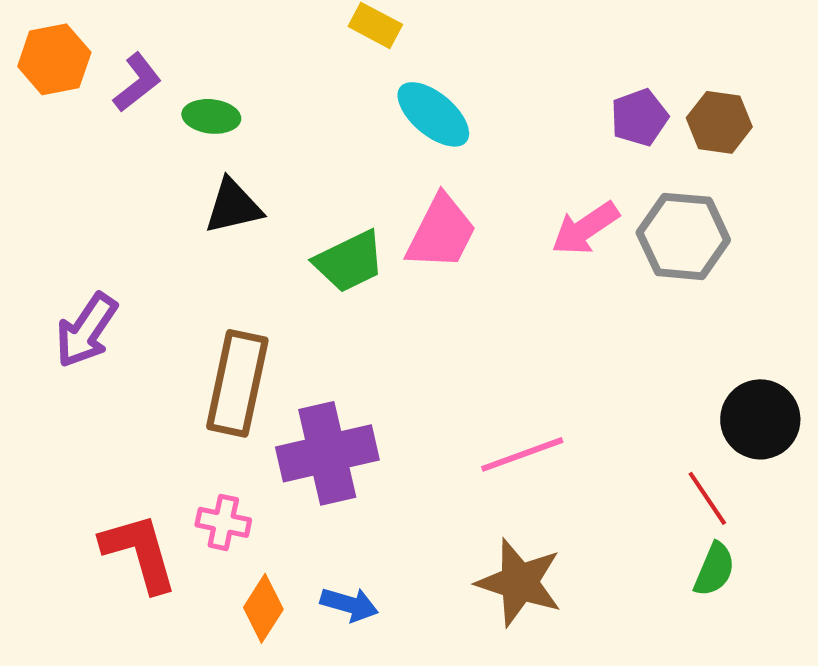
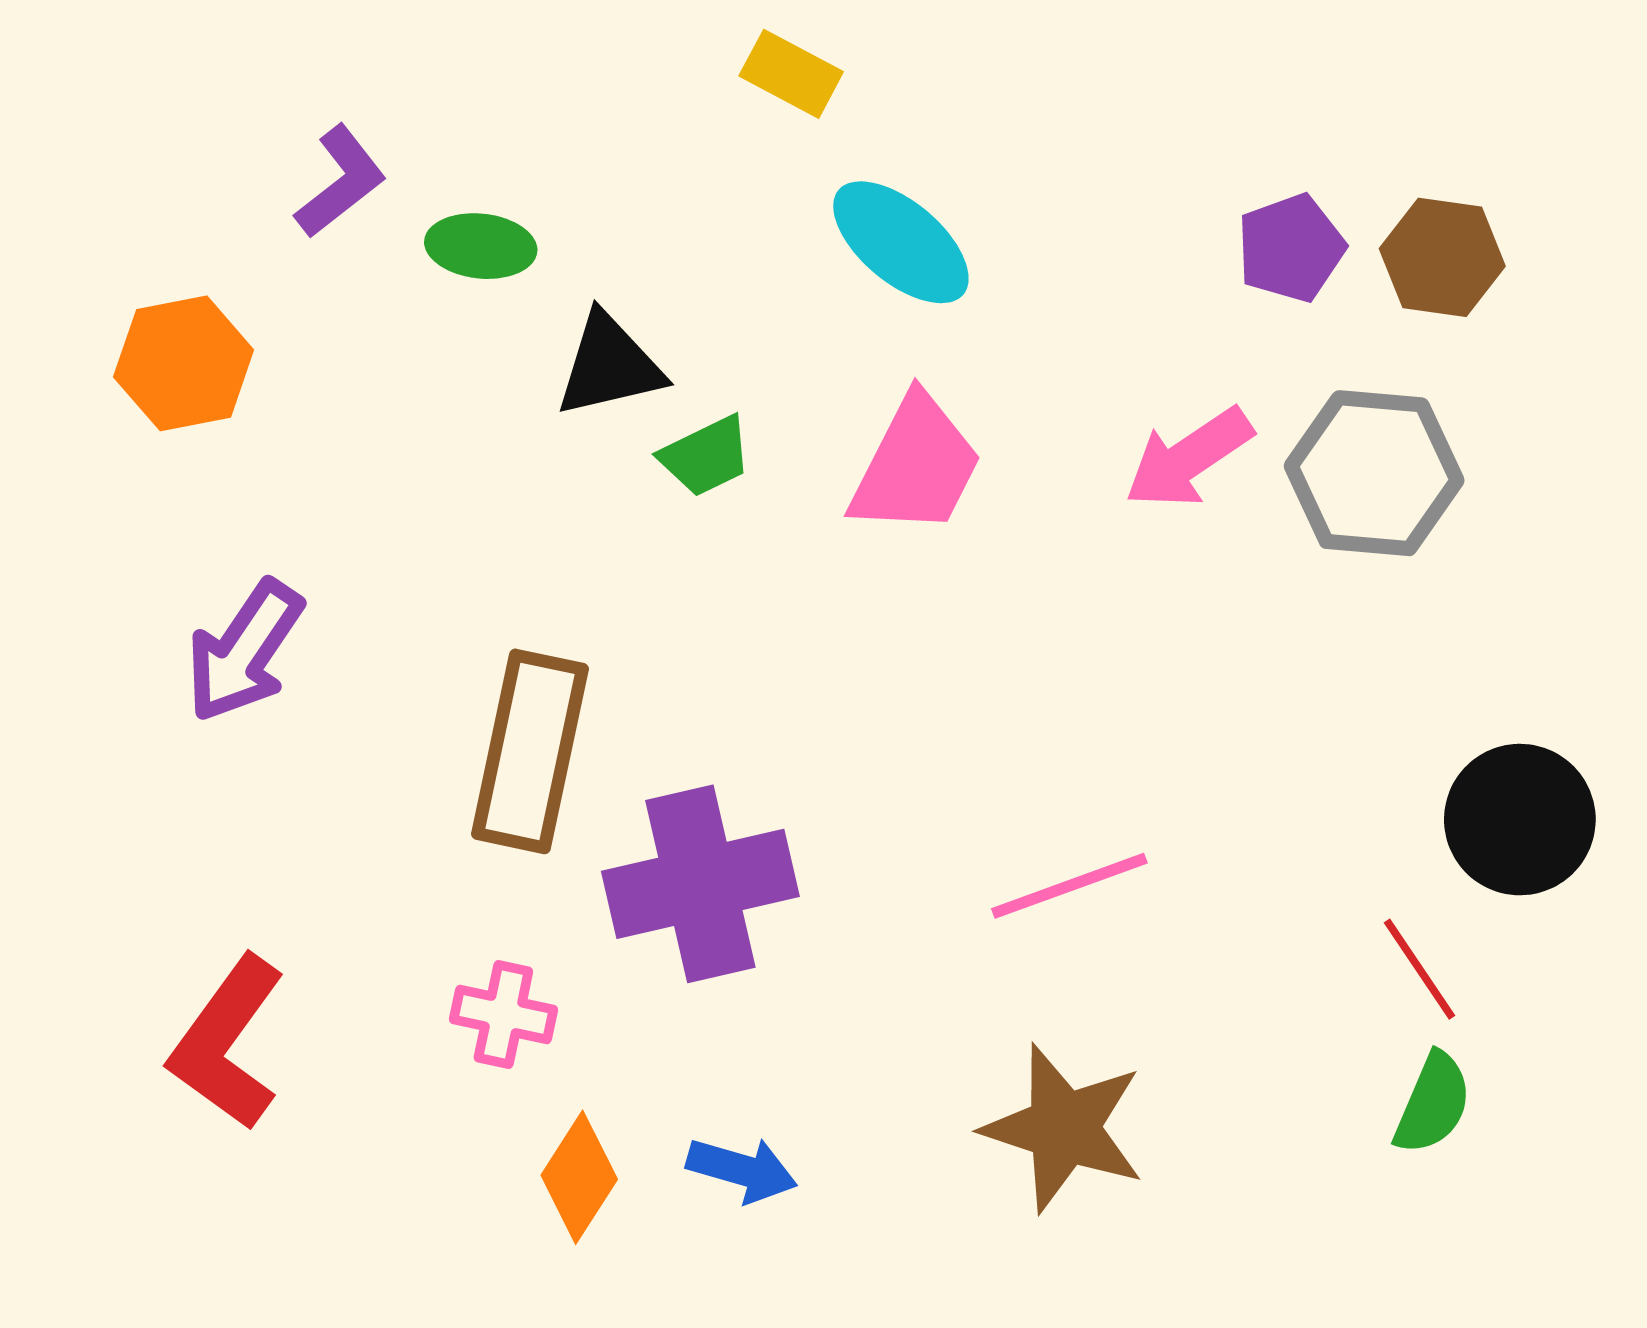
orange hexagon: (54, 59) -> (184, 363), moved
black triangle: (233, 206) -> (609, 365), moved
green trapezoid: (349, 261) -> (706, 456), moved, size x0.7
red L-shape: (139, 552) -> (227, 1043), moved, turned -128

